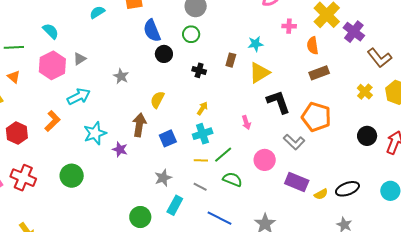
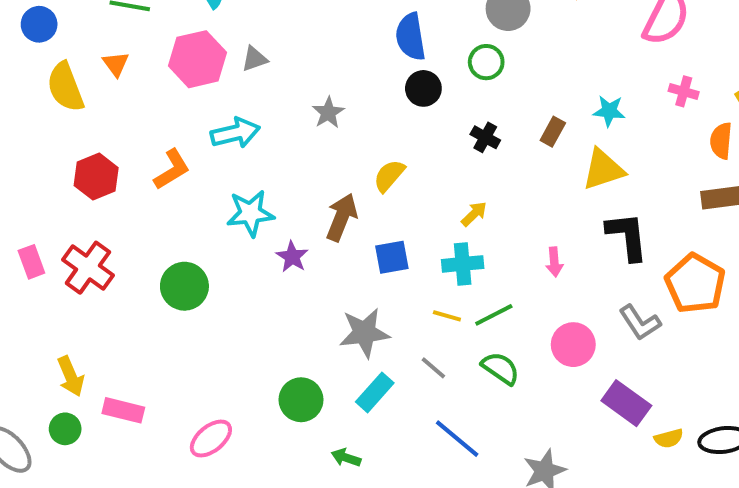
gray star: (163, 178) -> (364, 333), size x1.4

